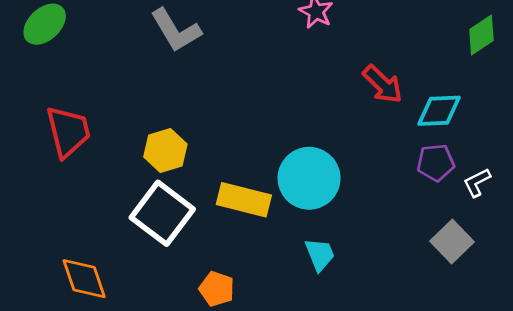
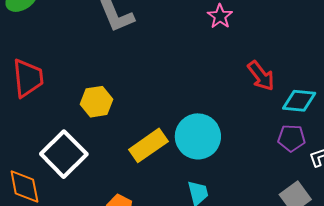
yellow rectangle: (244, 200) -> (148, 145), turned -57
white square: (162, 213) -> (64, 154), moved

